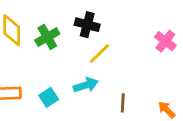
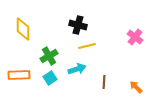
green cross: (47, 37) -> (49, 56), moved
yellow line: (99, 53) -> (87, 46), turned 30

